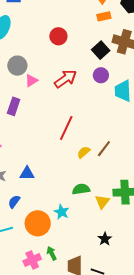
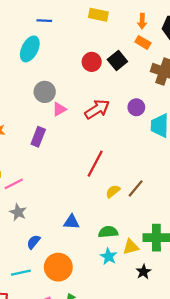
orange rectangle: (104, 16) -> (143, 42), turned 40
black square: (101, 50) -> (117, 61), moved
blue triangle: (27, 173) -> (71, 222), moved
yellow triangle: (102, 202) -> (131, 247), turned 35
cyan star: (62, 212) -> (109, 256), moved
black star: (105, 239) -> (143, 272), moved

